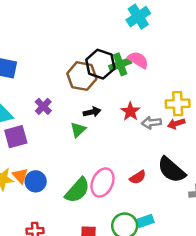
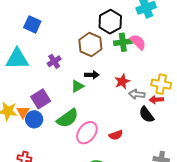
black hexagon: (100, 64) -> (110, 22), moved
purple square: (16, 137) -> (41, 99), moved, turned -30
black semicircle: (171, 170) -> (146, 115), moved, size x0.7
green semicircle: (77, 190) -> (67, 118), moved

